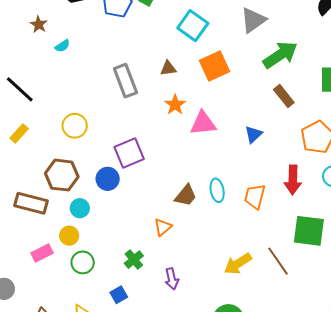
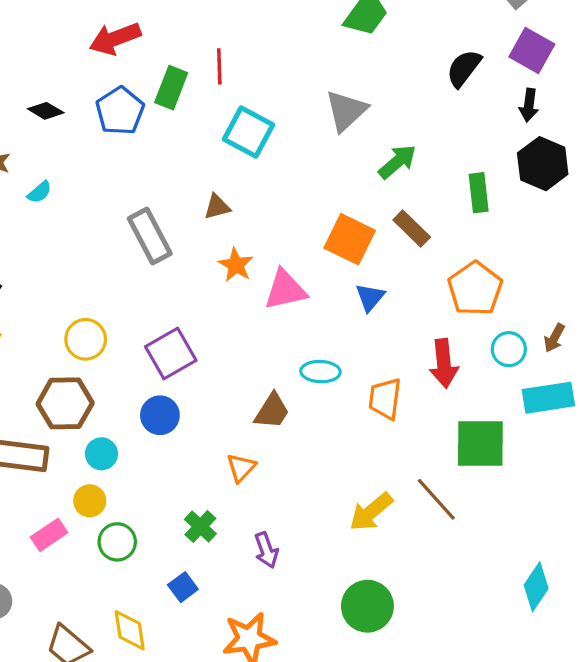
green arrow: (280, 55) -> (397, 162), size x0.7
orange square: (214, 66) -> (350, 239), moved, turned -32
yellow circle: (75, 126) -> (86, 339), moved
blue circle: (108, 179) -> (160, 415), moved
cyan ellipse: (217, 190) -> (320, 372), moved, turned -70

